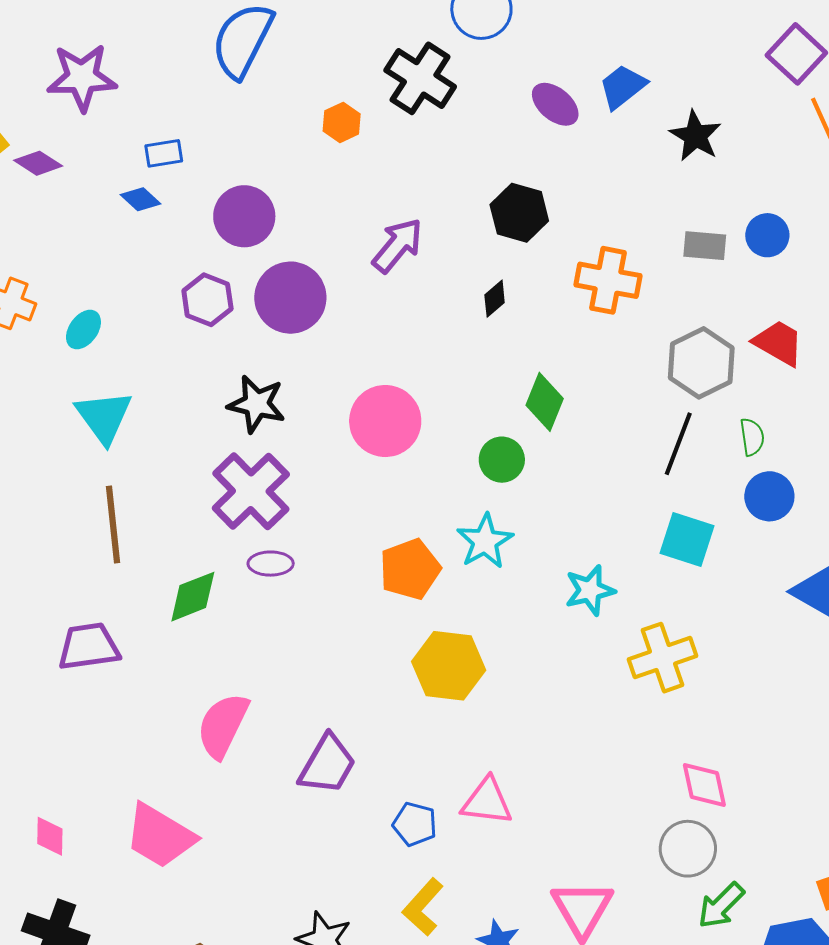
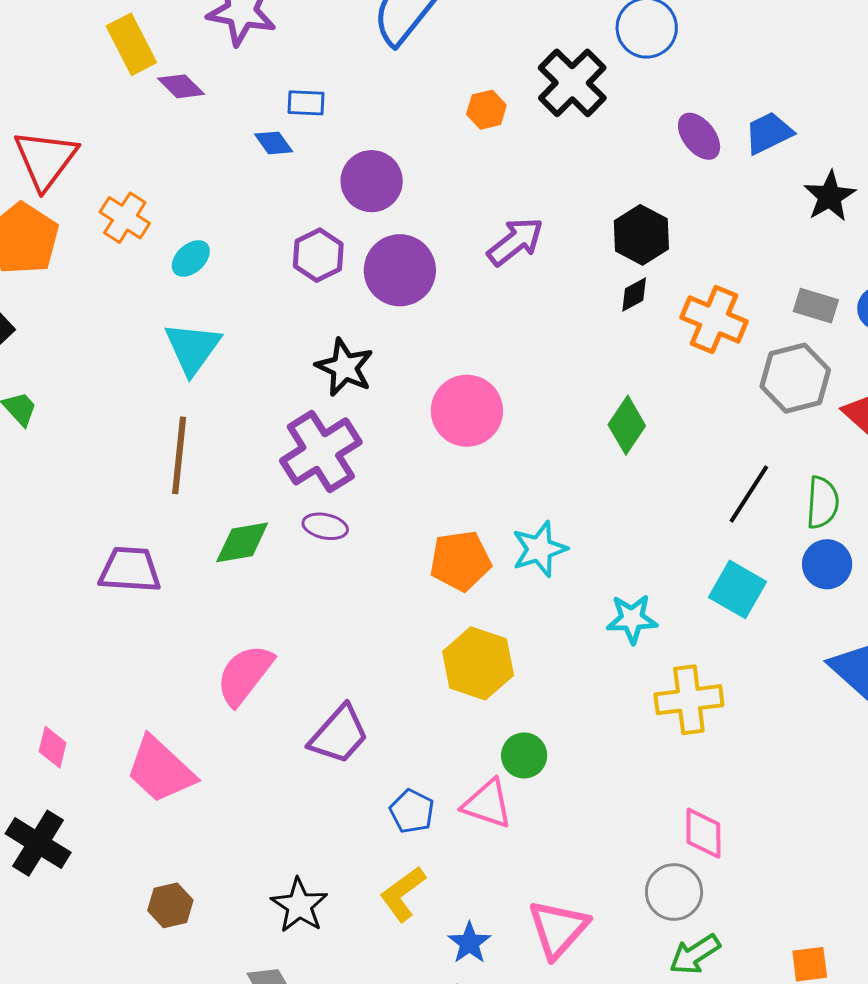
black diamond: (495, 299) -> (634, 294), moved
gray hexagon: (701, 363) -> (795, 378), moved
green semicircle: (752, 437) -> (822, 503), size x1.4
green circle: (502, 460) -> (524, 755), moved

